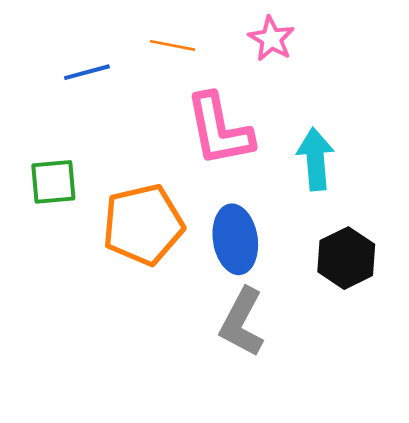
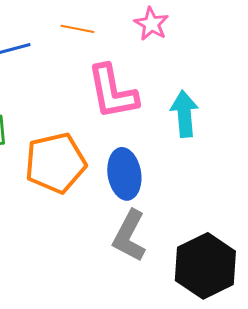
black hexagon: (346, 258) -> (205, 266), moved, size x1.4

